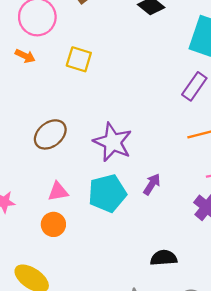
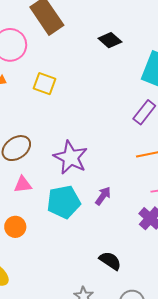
pink triangle: (58, 192) -> (23, 184), moved
black semicircle: (164, 258) -> (110, 261), turned 35

